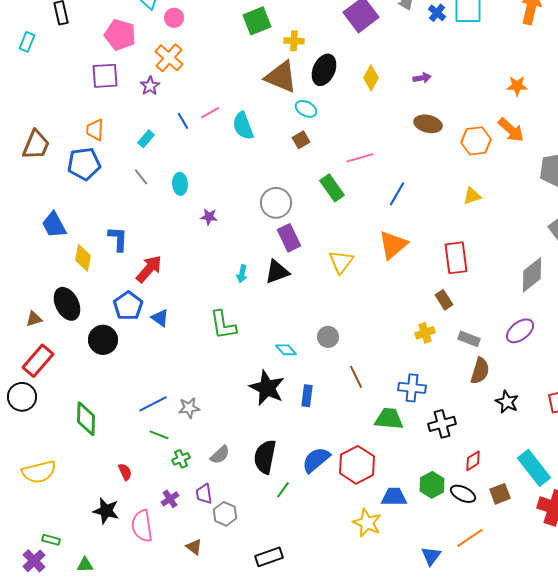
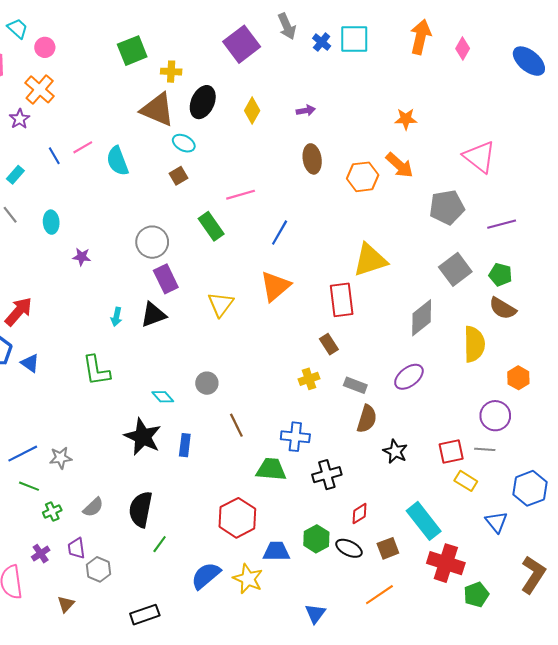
brown ellipse: (428, 124) -> (312, 159), turned 68
yellow triangle: (472, 196) -> (370, 260), moved, size x1.8
blue semicircle: (316, 460) -> (206, 576), moved
orange line: (470, 538) -> (379, 595), moved
brown triangle: (194, 547) -> (66, 604), turned 36

